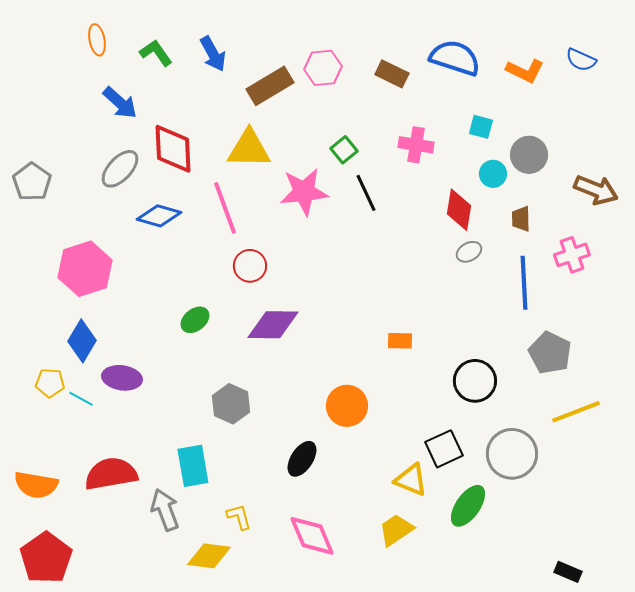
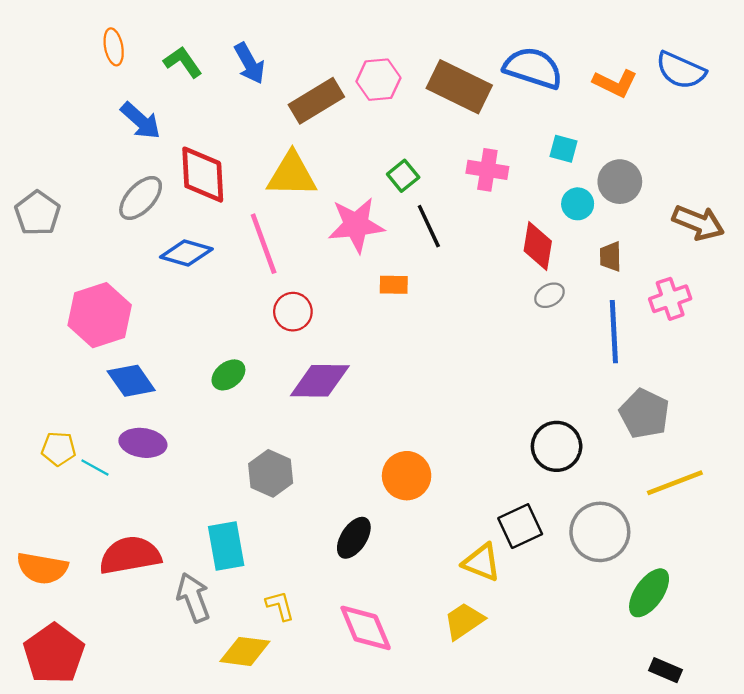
blue semicircle: (581, 60) -> (681, 70), size x1.4
brown rectangle: (392, 74) -> (459, 87), size x1.6
blue diamond: (82, 341) -> (131, 381), moved, turned -66
orange rectangle: (400, 341) -> (394, 285), moved
green ellipse: (468, 506) -> (649, 593), moved

